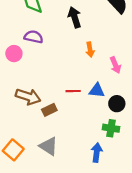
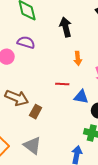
red line: (73, 91) -> (62, 84), moved
brown rectangle: (49, 110) -> (36, 112), turned -40

